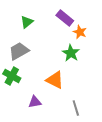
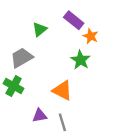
green triangle: (27, 22) -> (40, 29), moved
gray line: (76, 108) -> (62, 122), moved

